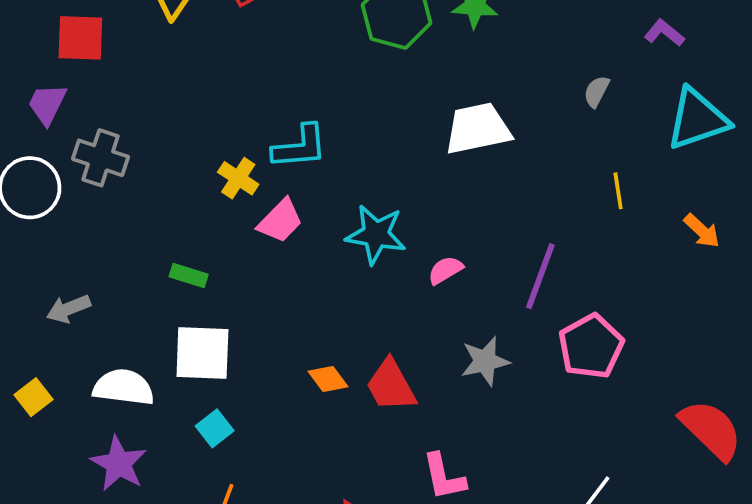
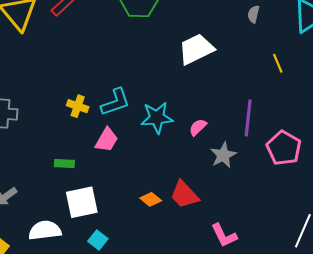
cyan L-shape: (300, 147) -> (115, 102), moved
pink trapezoid: (280, 221) -> (107, 140), moved
gray star: (485, 361) -> (223, 155), moved

